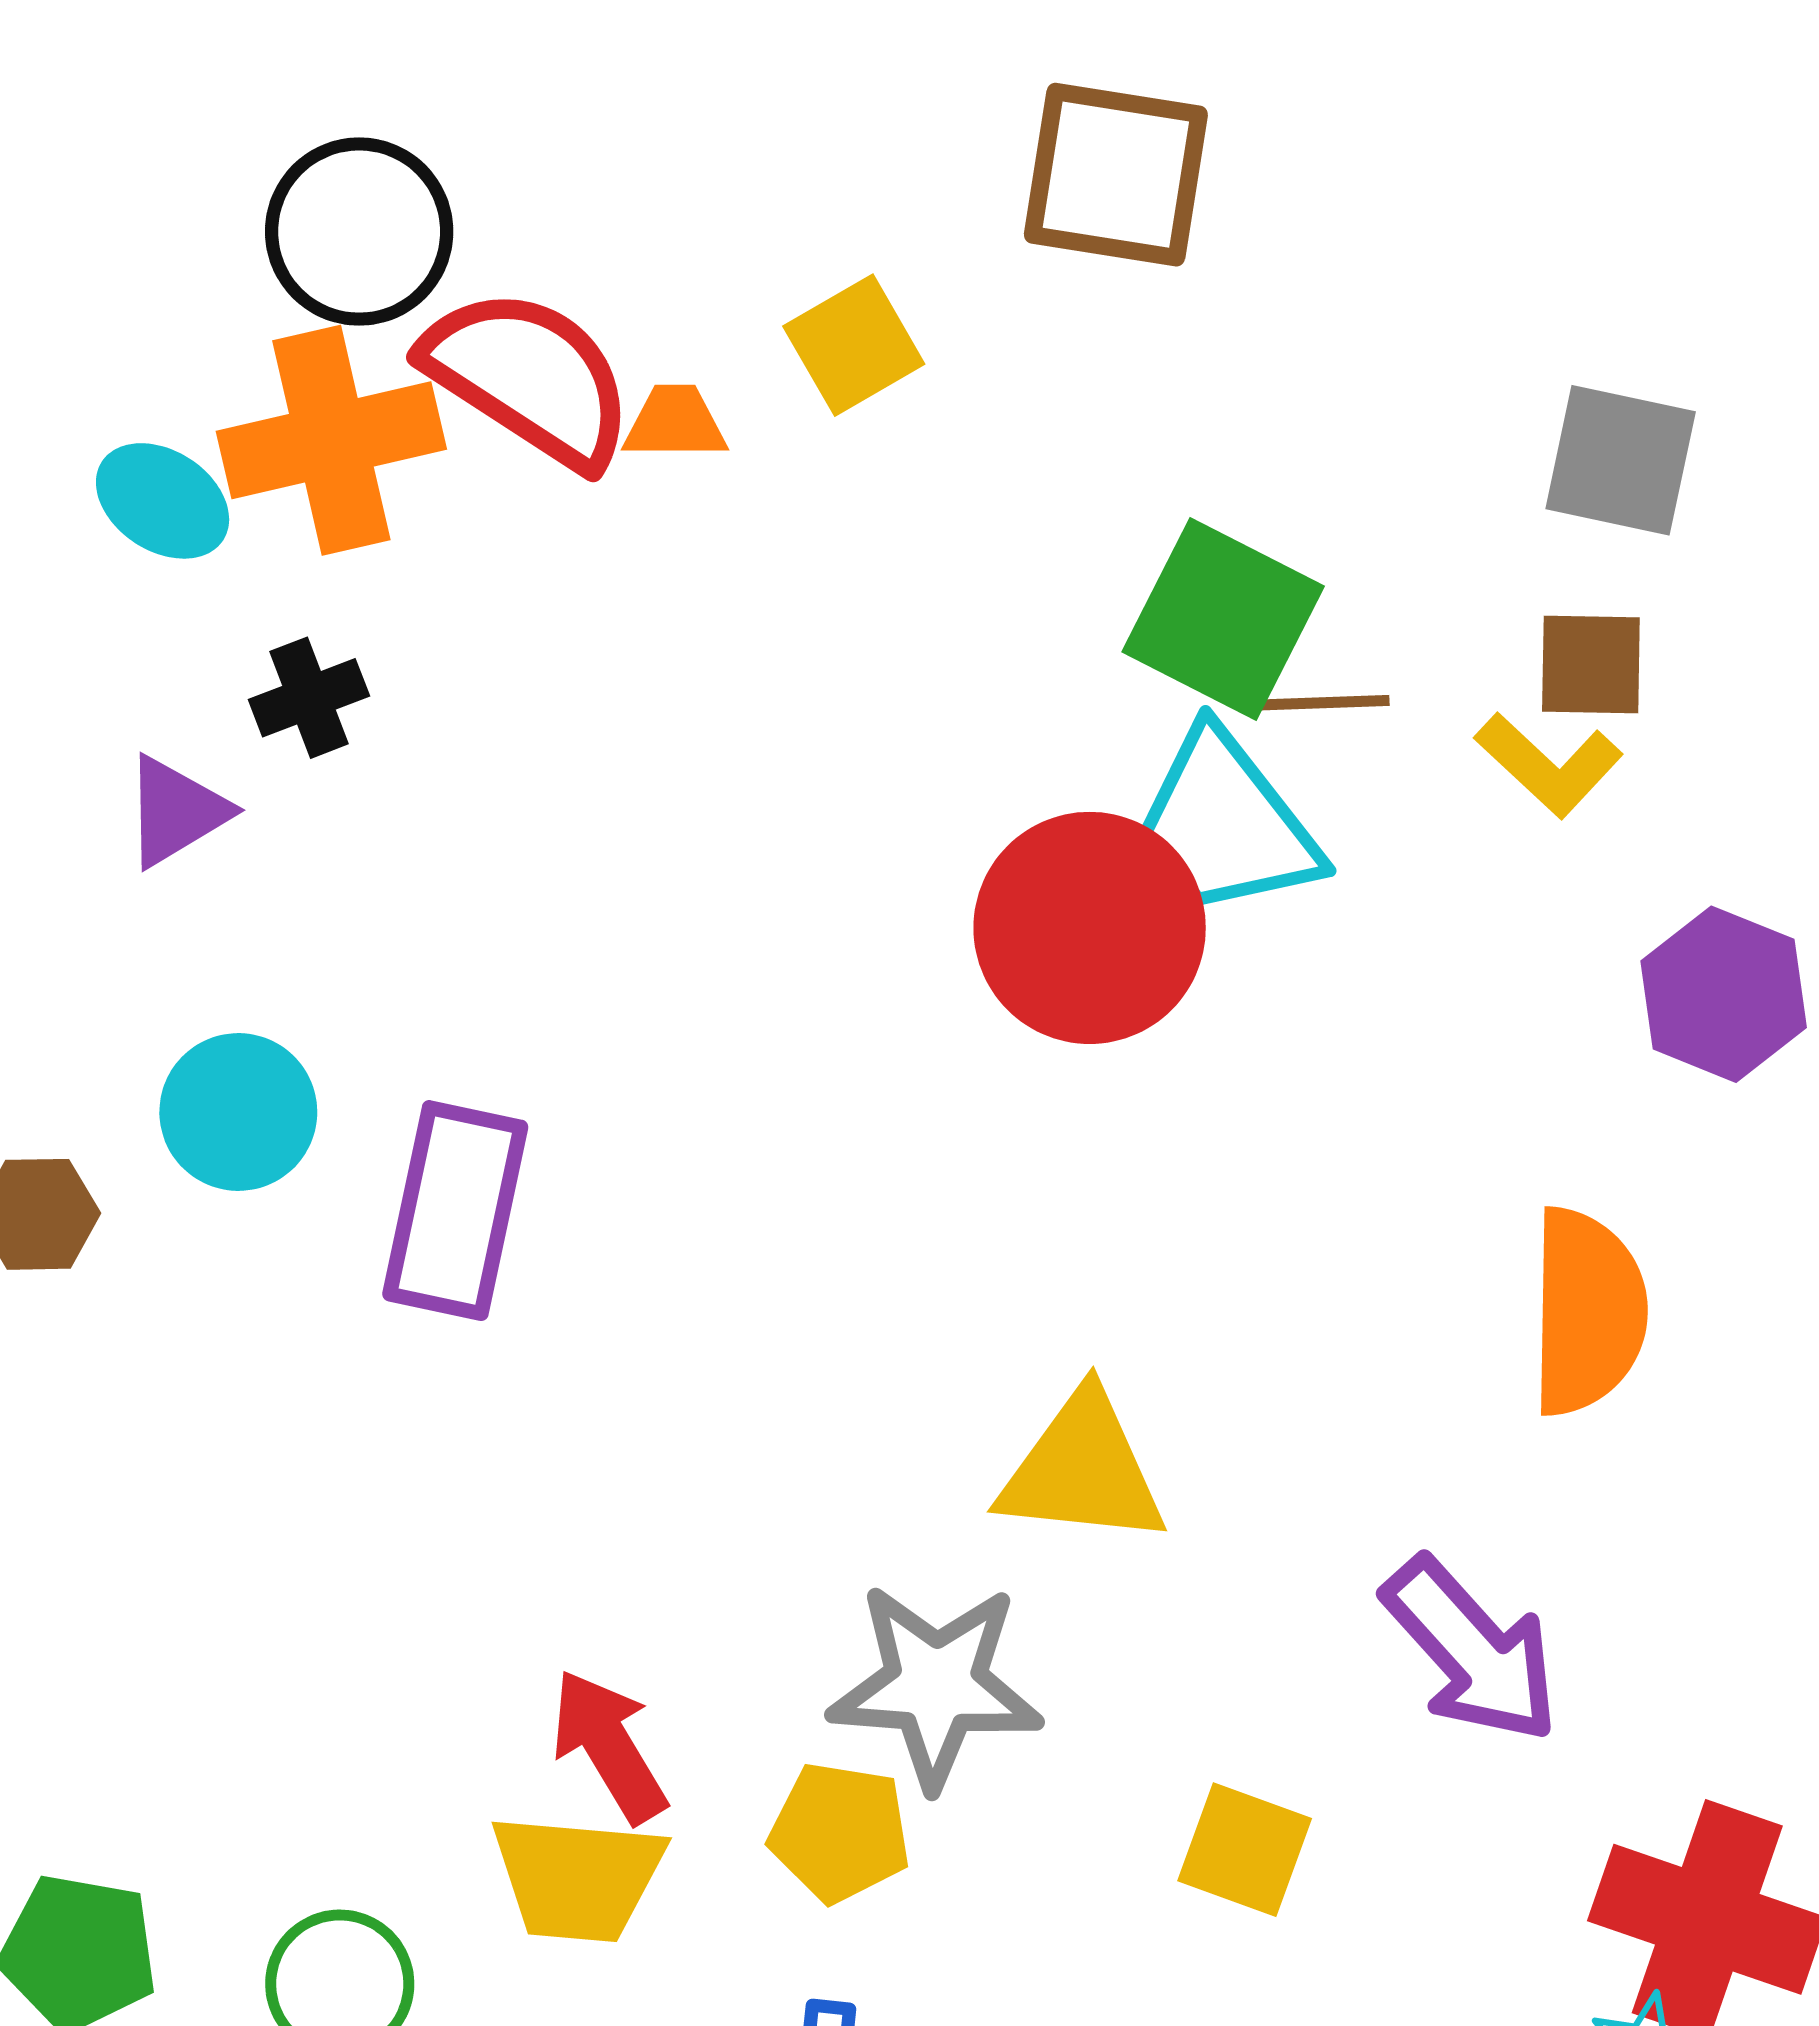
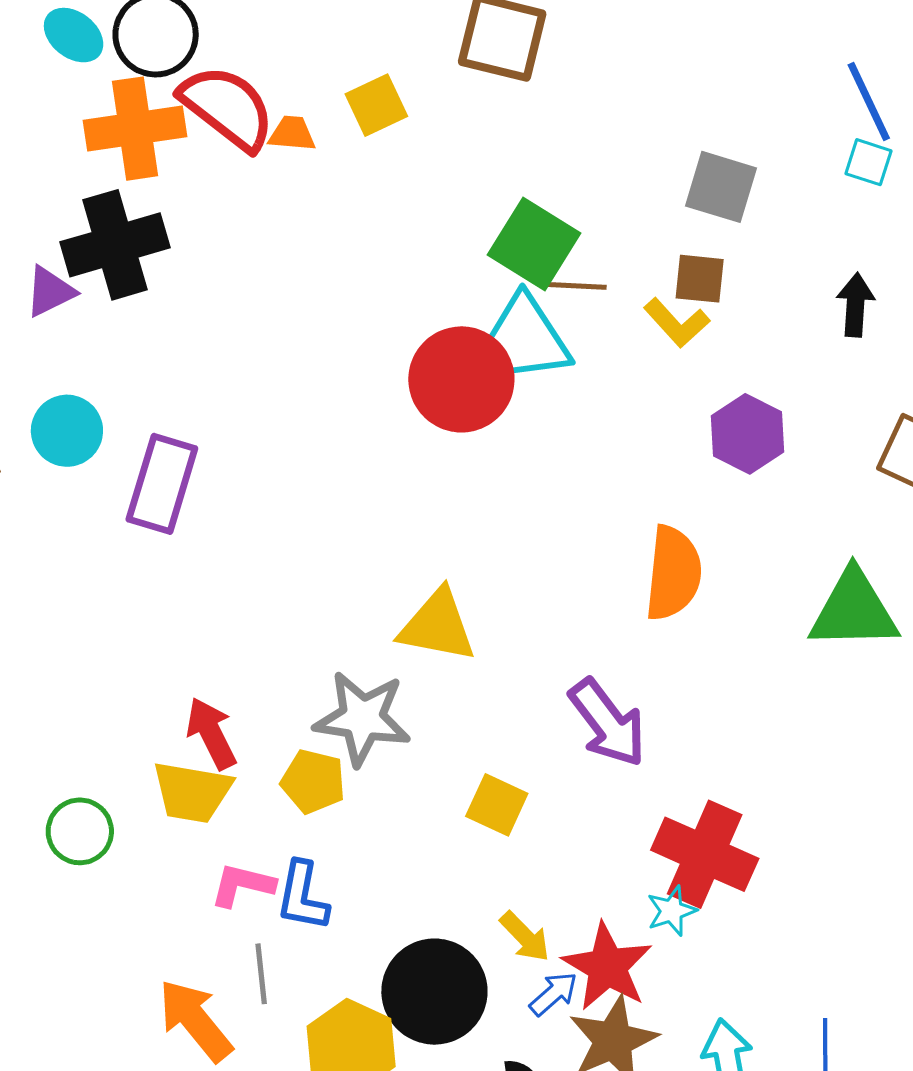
cyan ellipse: (163, 501) -> (74, 35), moved
black cross: (309, 698) -> (115, 245), size x2.0

